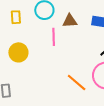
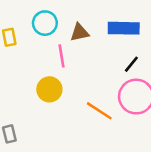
yellow circle: (18, 52) -> (49, 89), moved

